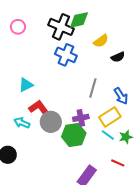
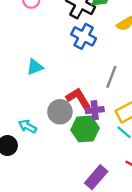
red L-shape: (40, 109) -> (78, 98), moved
cyan arrow: (22, 123) -> (28, 126), moved

